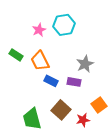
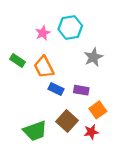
gray star: (85, 64) -> (93, 57), moved
orange square: (99, 105) -> (98, 110), moved
green trapezoid: (32, 119) -> (35, 131), turned -95

